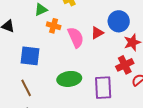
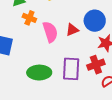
purple rectangle: (103, 88) -> (71, 69), moved

